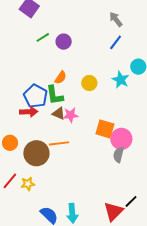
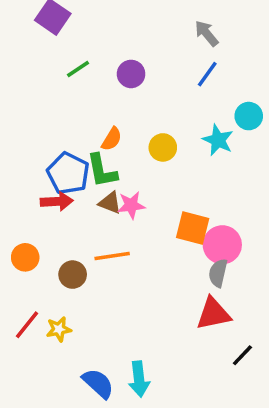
purple circle: (64, 42) -> (131, 74), moved
brown circle: (36, 153) -> (73, 275), size x0.6
red triangle: (113, 211) -> (213, 314), moved, turned 35

